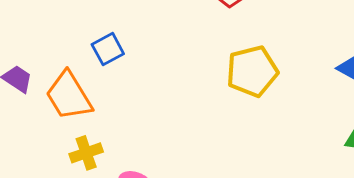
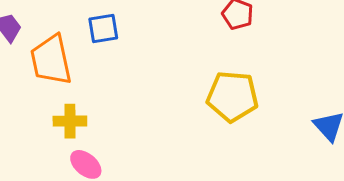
yellow cross: (86, 153) -> (70, 121), moved

